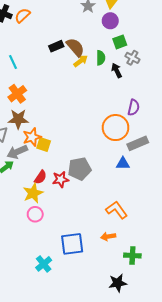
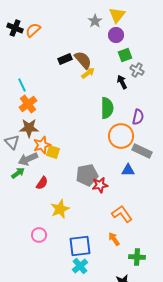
green semicircle: (101, 58) -> (107, 108), moved, size x1.5
cyan line: (13, 62) -> (22, 85), moved
gray rectangle: (138, 143) -> (142, 151), turned 48
red semicircle: (40, 177) -> (42, 183), moved
red star: (61, 179) -> (100, 185), moved
yellow star: (33, 193) -> (60, 209), moved
pink circle: (35, 214) -> (39, 235), moved
orange arrow: (108, 236) -> (114, 239), turned 64
cyan cross: (44, 264) -> (80, 266), moved

